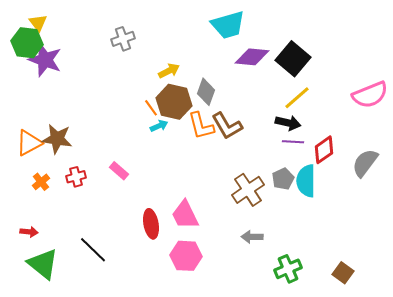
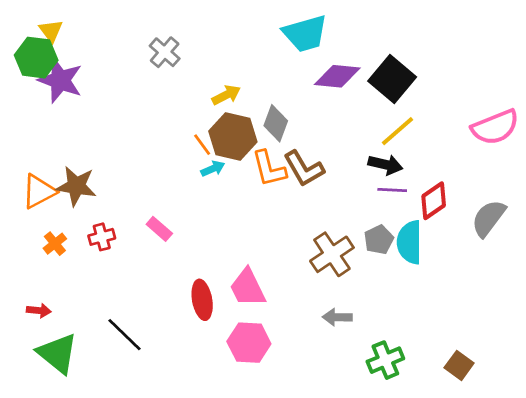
gray cross: (123, 39) -> (165, 52), turned -30

